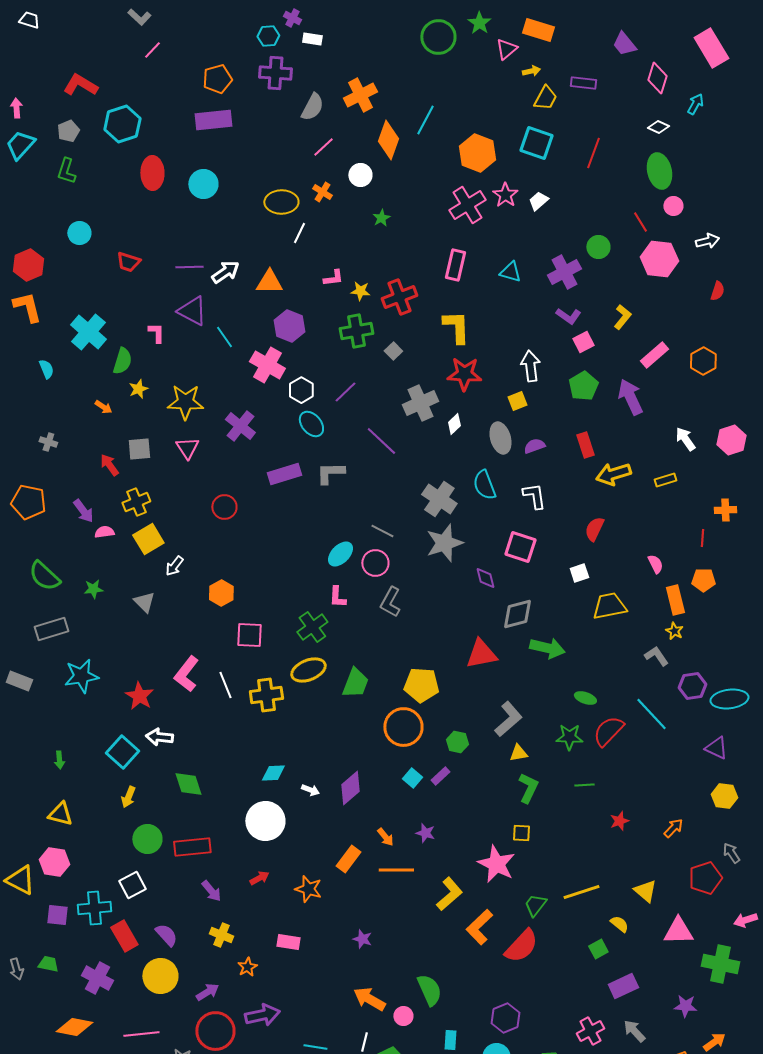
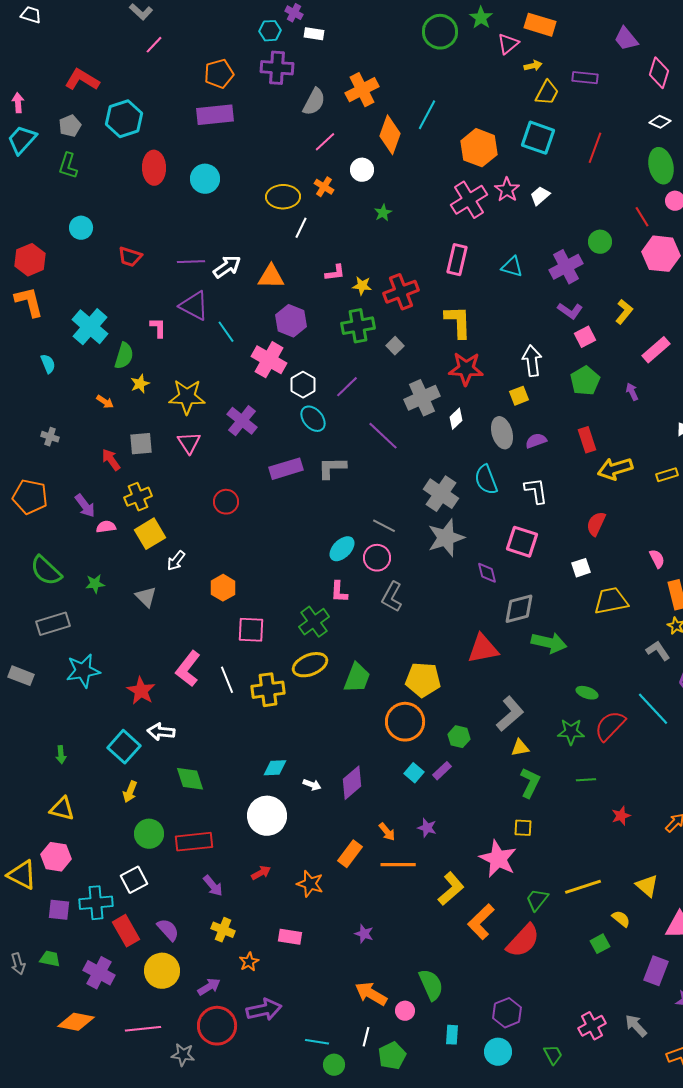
purple arrow: (630, 397) -> (632, 392), size x0.5
purple rectangle: (623, 986) -> (656, 971), moved, turned -44

